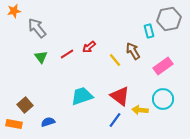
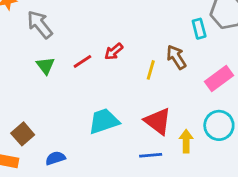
yellow line: (115, 60) -> (151, 70), turned 56
yellow arrow: (140, 110) -> (186, 141), turned 84
blue line: (115, 120) -> (151, 155), turned 49

